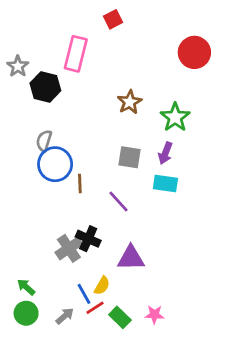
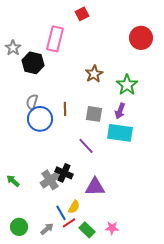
brown line: (80, 184) -> (65, 109), moved
cyan rectangle: (165, 184) -> (120, 133), size x1.4
green arrow: (26, 287) -> (13, 181), moved

